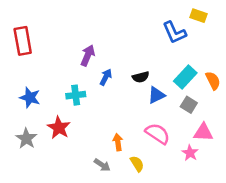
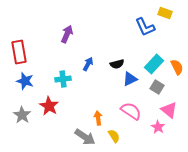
red rectangle: (23, 41) -> (19, 52), moved
purple arrow: (88, 55) -> (67, 34), moved
pink triangle: (203, 132) -> (169, 110), turned 36
gray arrow: (102, 165) -> (85, 137), size x1.5

